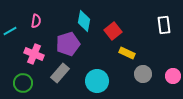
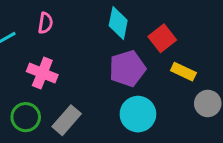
purple pentagon: (68, 44) -> (127, 69), moved
gray rectangle: (60, 73) -> (67, 120), moved

